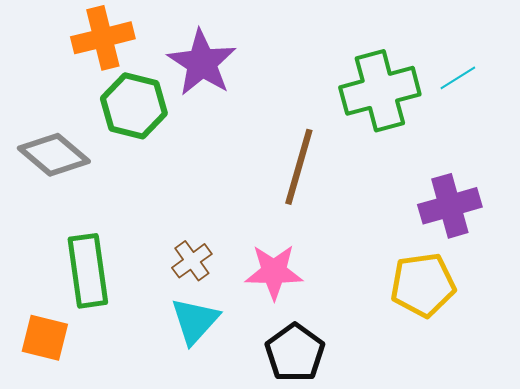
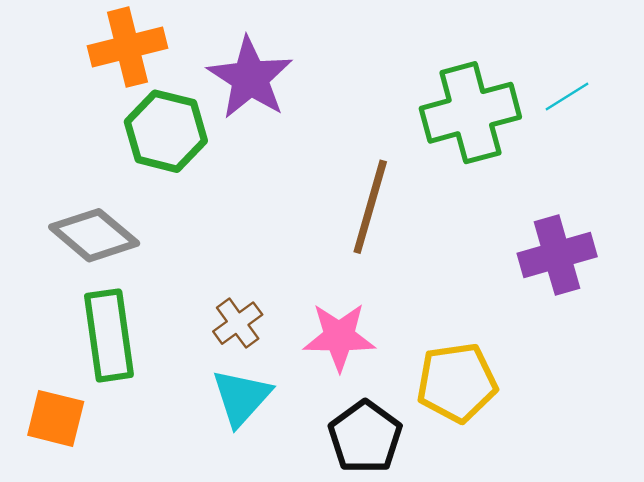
gray diamond: (54, 155) -> (94, 235), moved
yellow pentagon: (423, 285) -> (457, 383), moved

